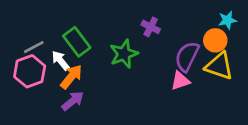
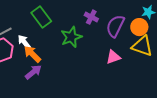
green rectangle: (77, 42) -> (41, 17), moved
purple semicircle: (187, 57) -> (115, 26), moved
orange arrow: (71, 77) -> (32, 54), turned -84

